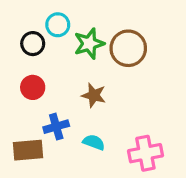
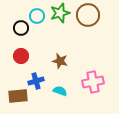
green star: (89, 44) -> (60, 13), moved
brown circle: (128, 48) -> (88, 15), moved
pink cross: (145, 153) -> (93, 82), moved

